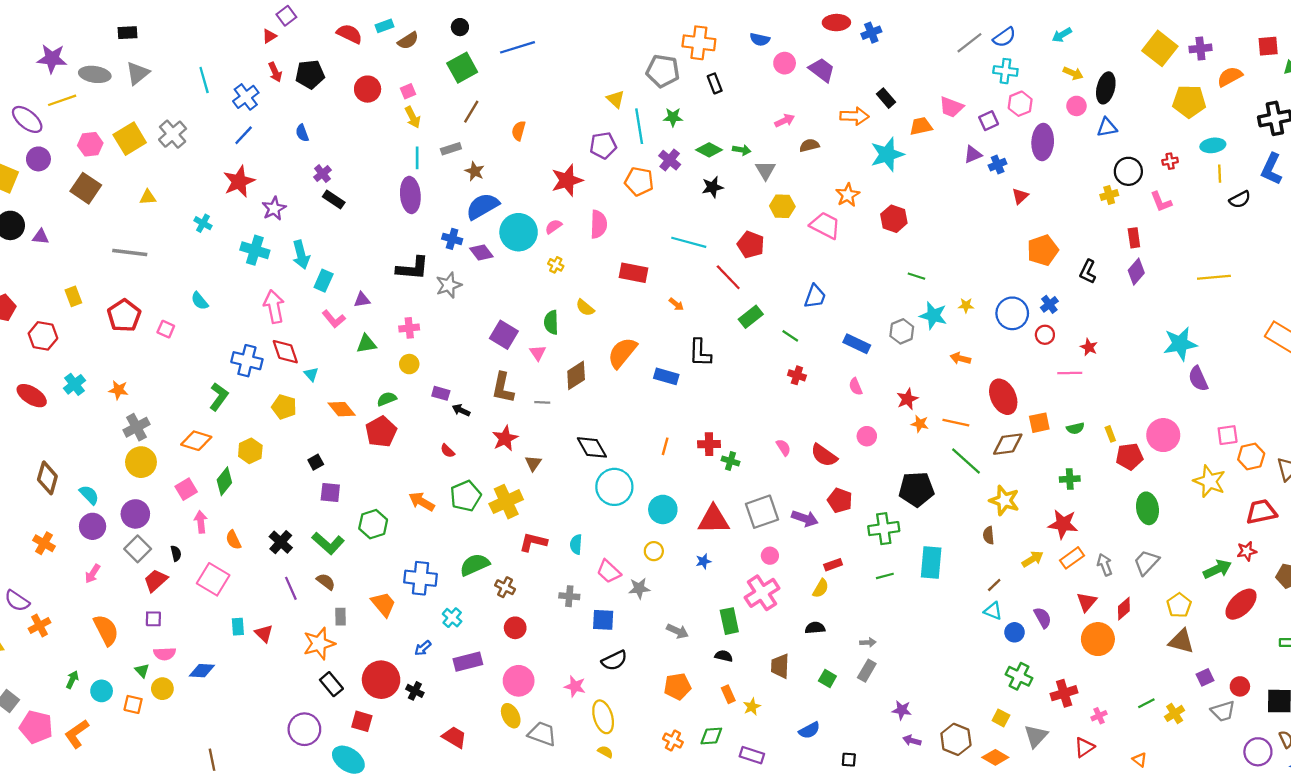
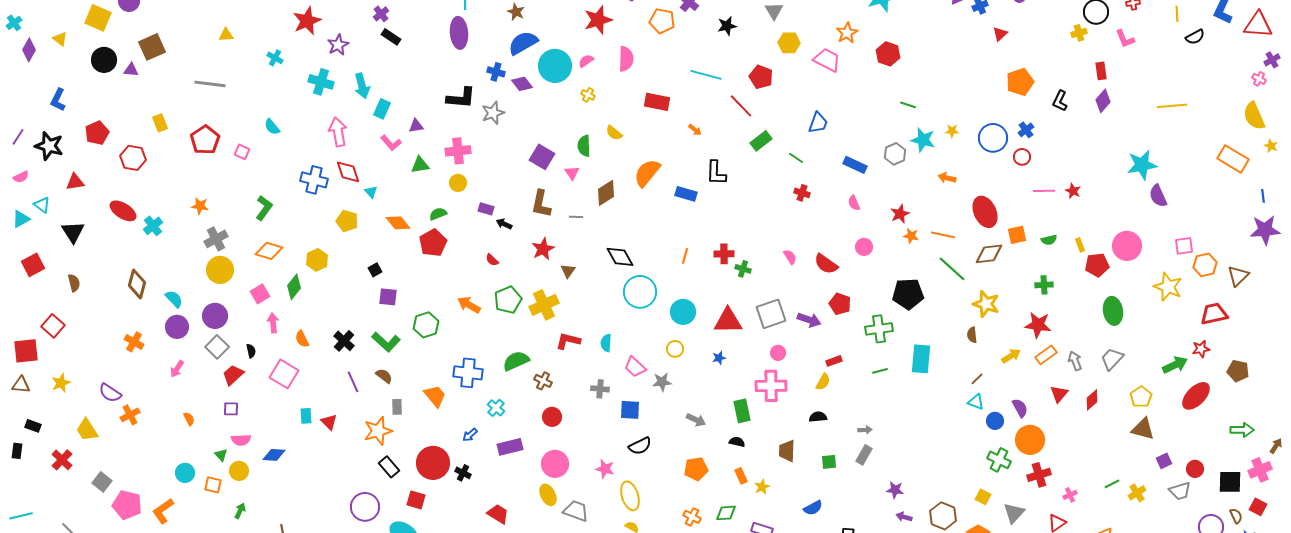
brown square: (86, 188) -> (152, 47), moved, turned 32
pink cross: (409, 328) -> (458, 151), size x1.4
red star: (1089, 347) -> (1073, 191), moved
cyan cross: (74, 384) -> (153, 226), moved
green L-shape: (219, 397) -> (264, 208), moved
pink cross: (762, 593) -> (771, 386), turned 32
orange semicircle: (106, 630) -> (189, 419), size x0.5
orange circle: (1098, 639) -> (1030, 440), moved
green square: (827, 679) -> (829, 462), turned -35
green arrow: (72, 680) -> (240, 511), moved

